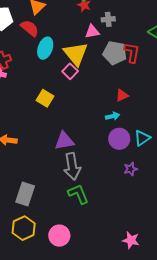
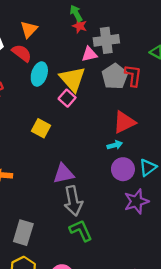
gray cross: (108, 19) -> (106, 40), size x1.6
gray pentagon: (115, 53) -> (115, 76), turned 30
red triangle: (122, 95) -> (124, 122), size x1.6
purple star: (131, 169) -> (136, 201), size x1.6

